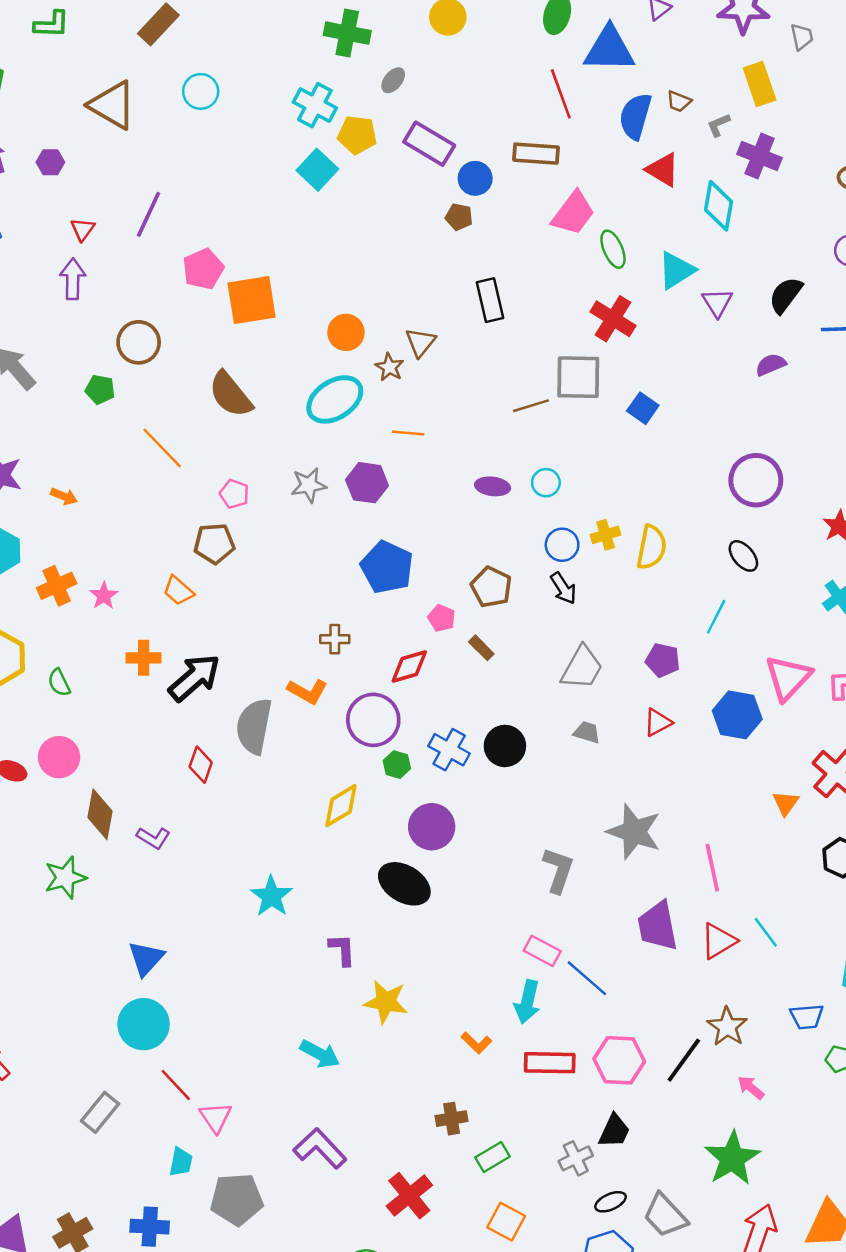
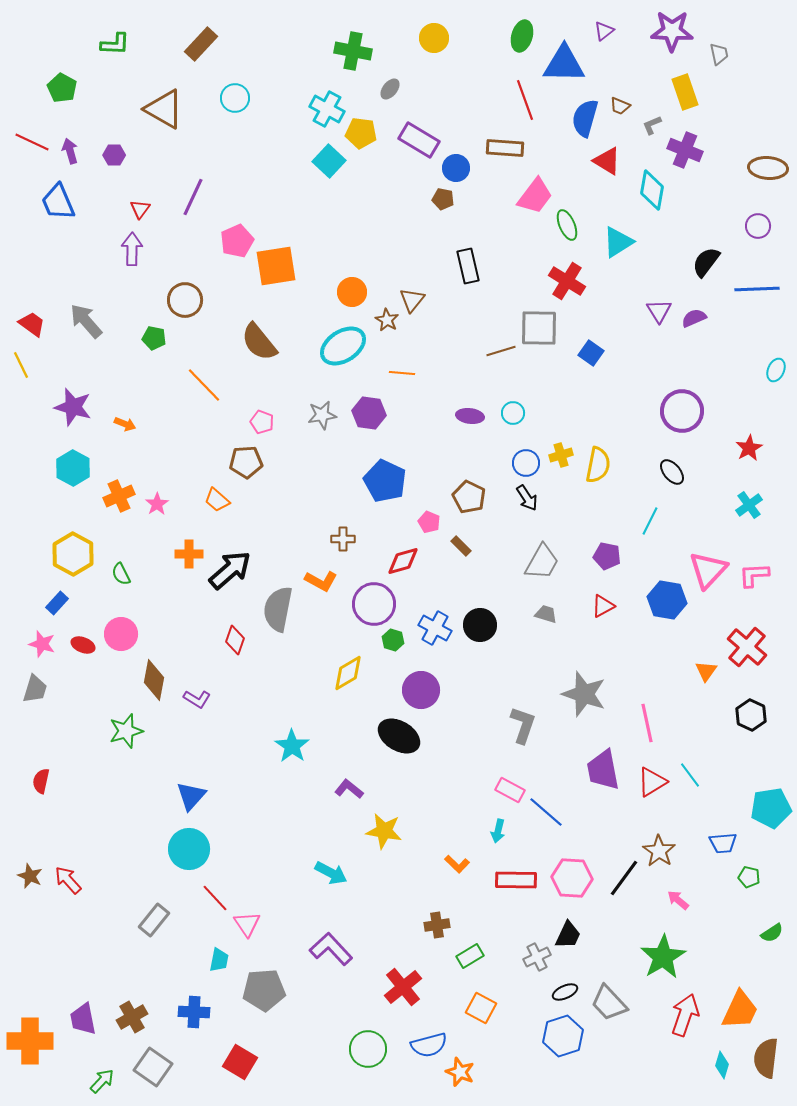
purple triangle: (717, 303) -> (659, 311), moved
purple L-shape: (342, 950) -> (349, 789), turned -48
cyan arrow: (527, 1002) -> (498, 831), size x0.7

